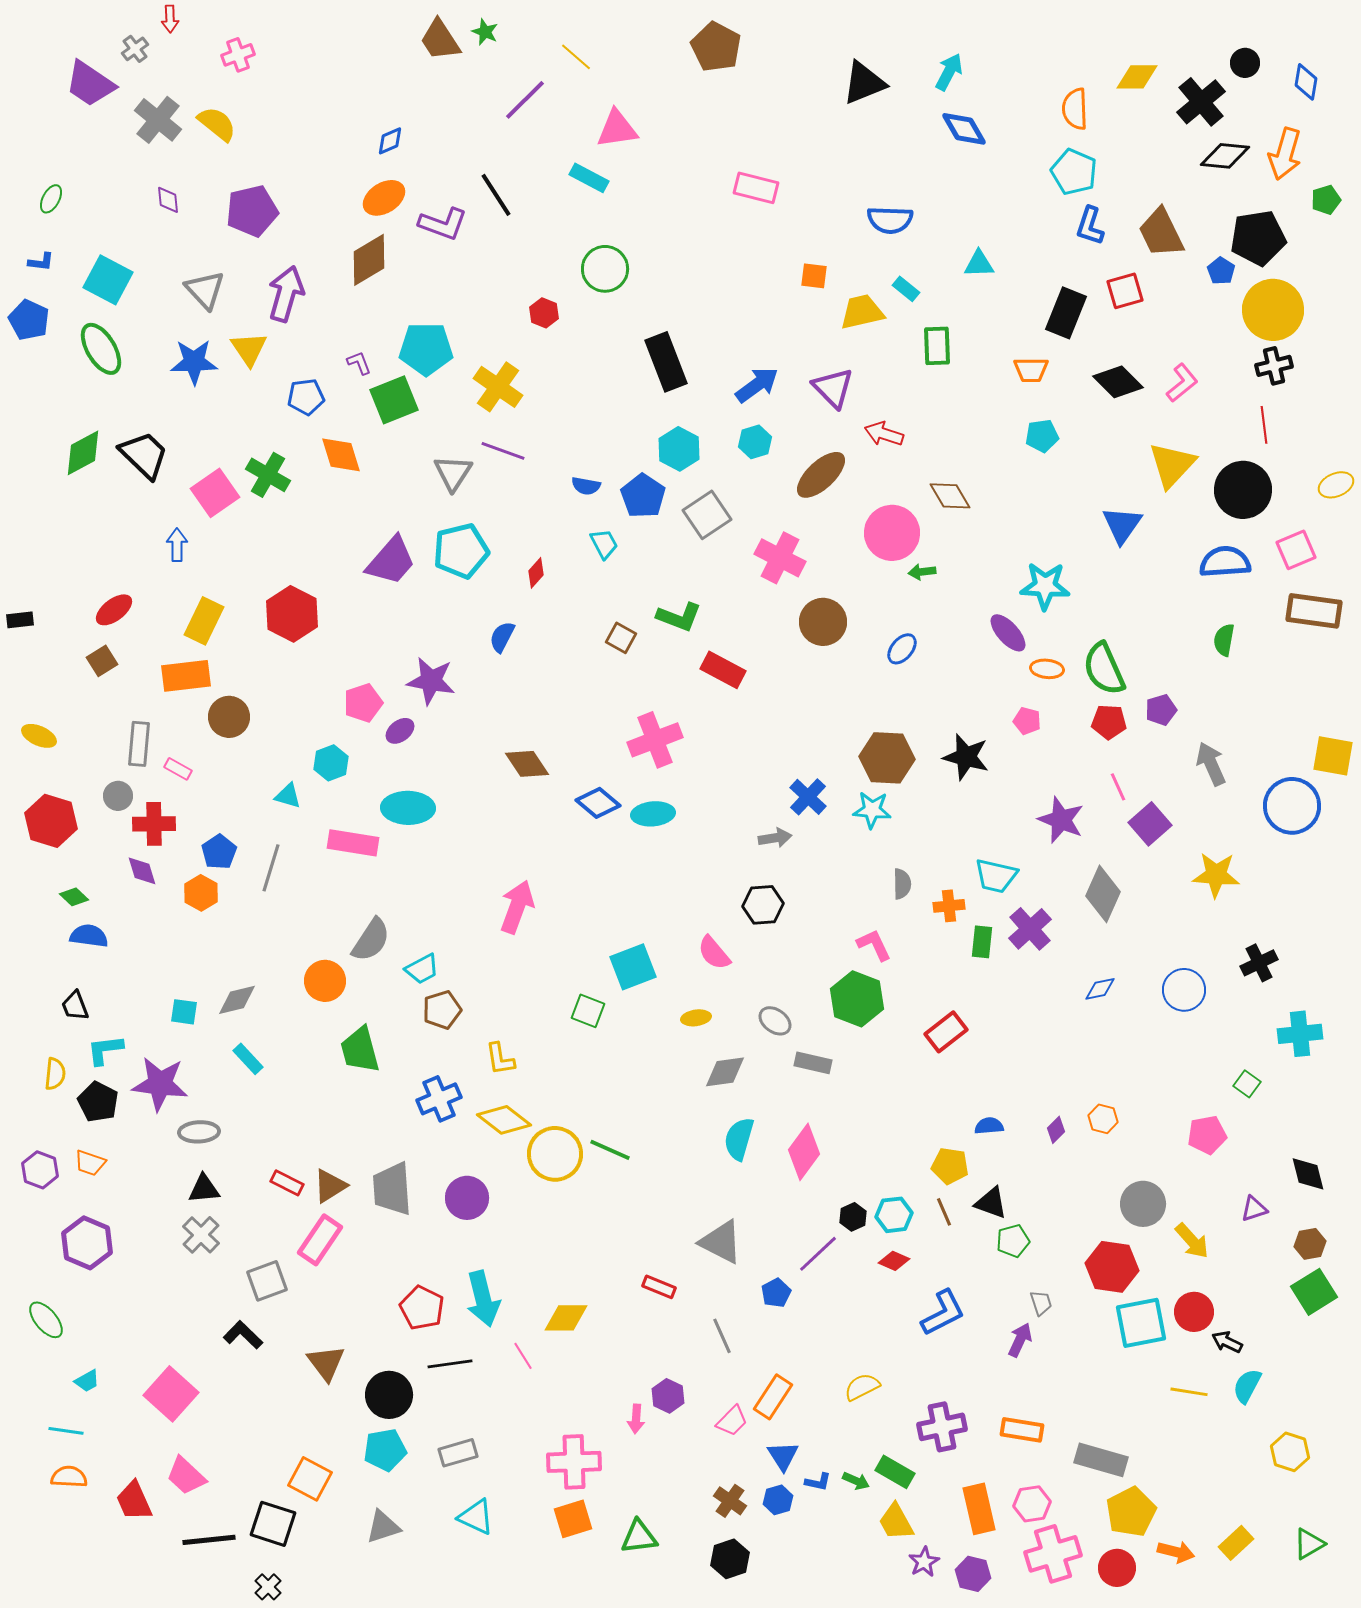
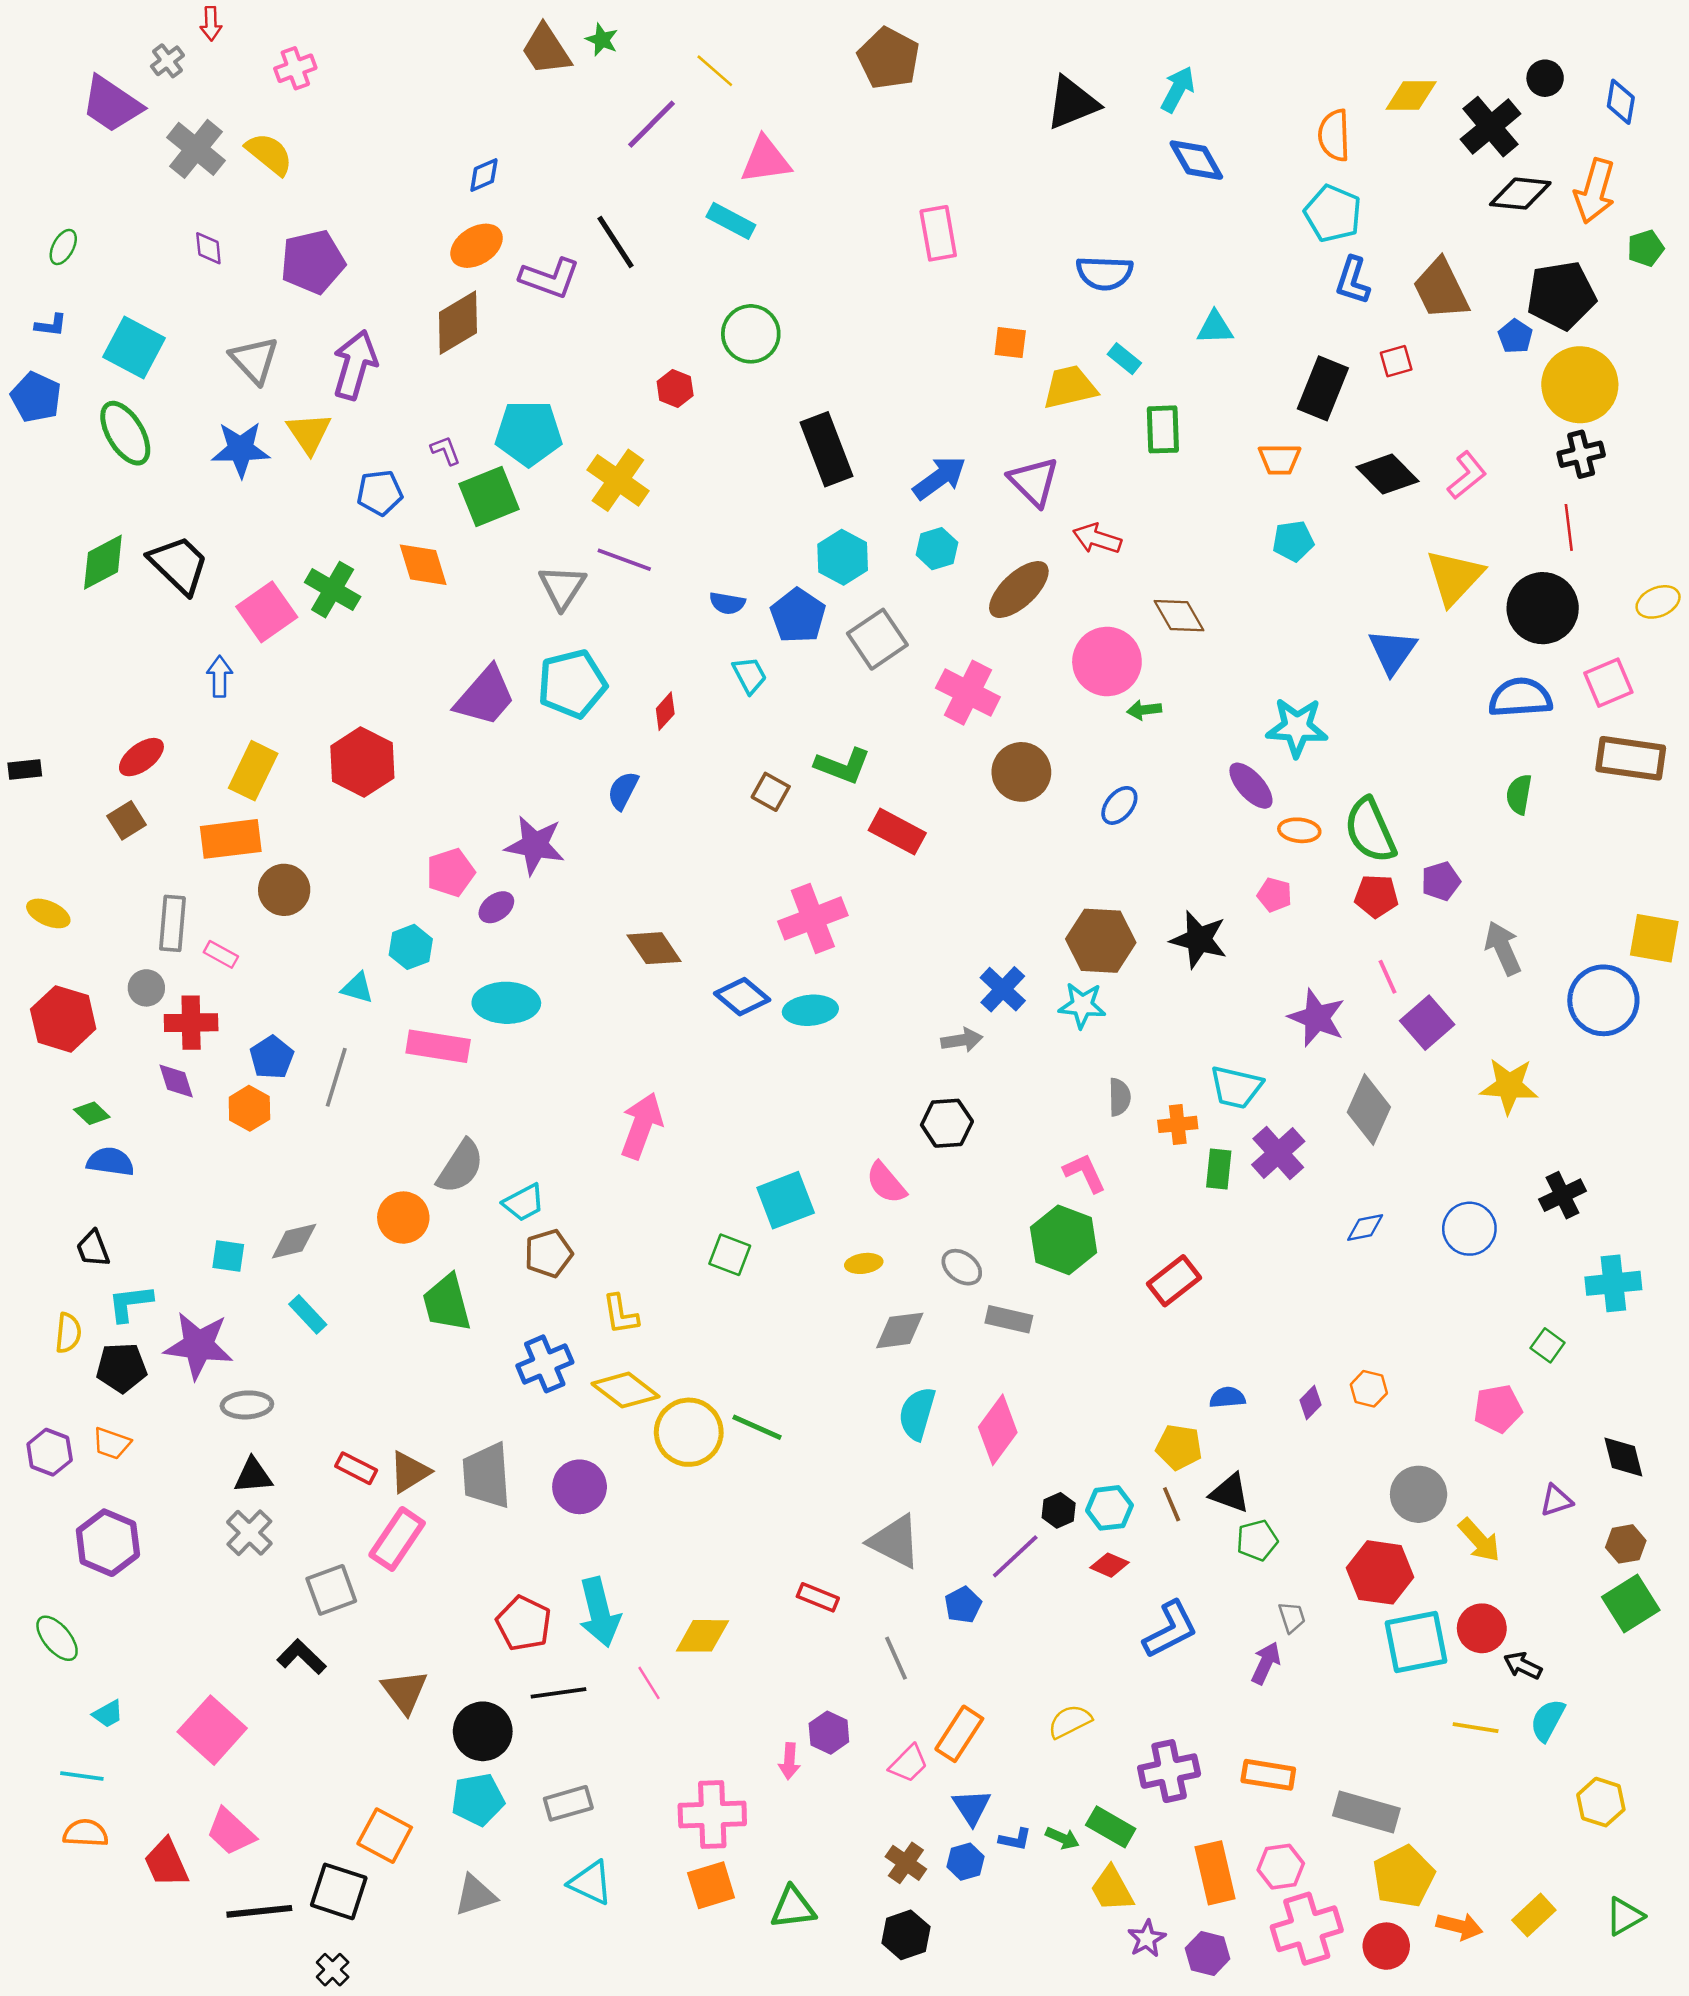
pink rectangle: (756, 188) -> (938, 233), turned 66
red square: (1125, 291) -> (1396, 361), size x0.7
black pentagon: (98, 1102) -> (122, 1368), turned -30

